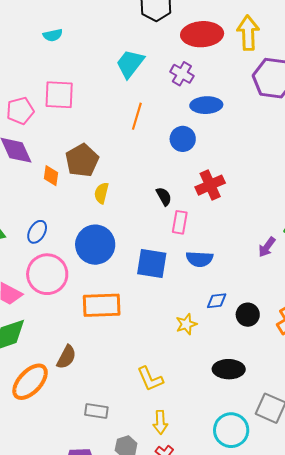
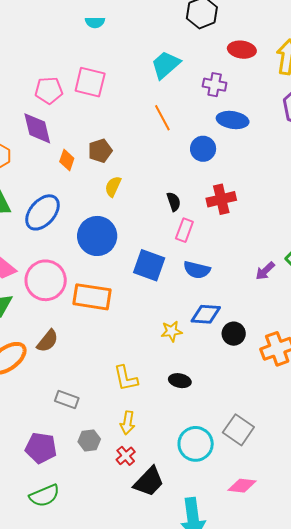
red ellipse: (202, 34) -> (242, 50), size x0.7
purple cross: (182, 74) -> (215, 85), turned -30
orange line: (137, 116) -> (162, 118), turned -56
brown pentagon: (82, 160) -> (100, 151), size x0.7
blue ellipse: (37, 232) -> (42, 212), size x1.6
pink circle: (47, 274) -> (46, 280), moved
blue diamond: (217, 301) -> (206, 314), size x1.4
black ellipse: (229, 369) -> (180, 381), moved, size x0.7

